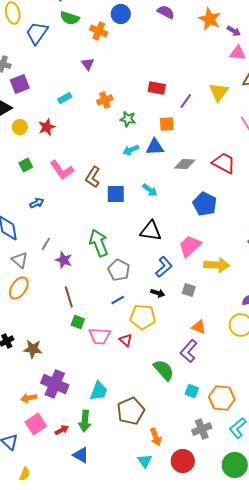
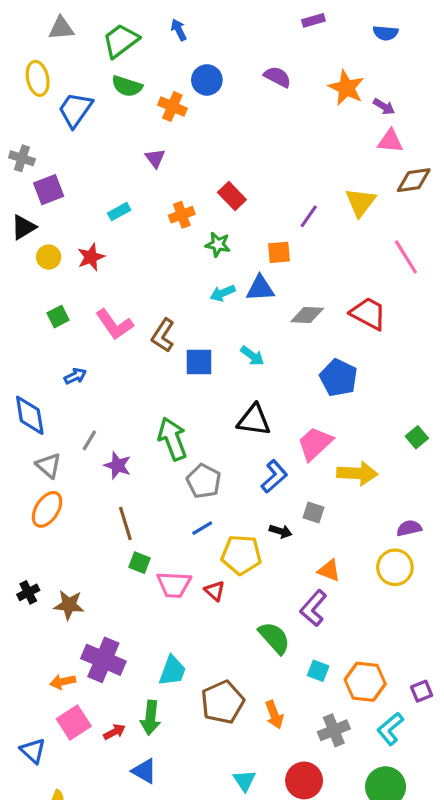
red rectangle: (157, 88) -> (232, 196), moved, turned 36
black arrow: (158, 293) -> (281, 531), moved
orange arrow: (156, 437) -> (274, 715), moved

